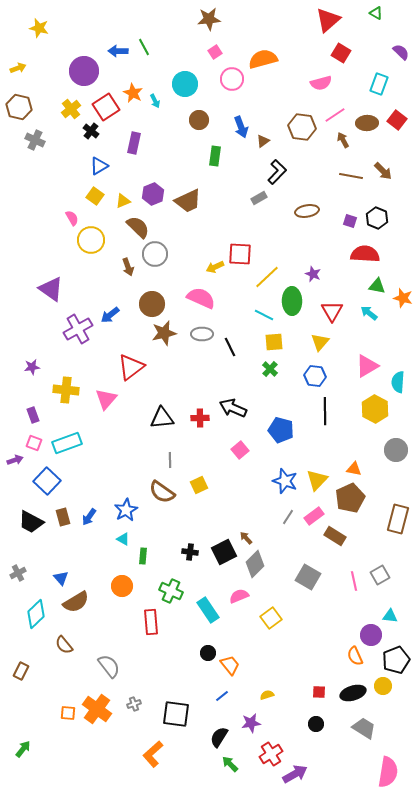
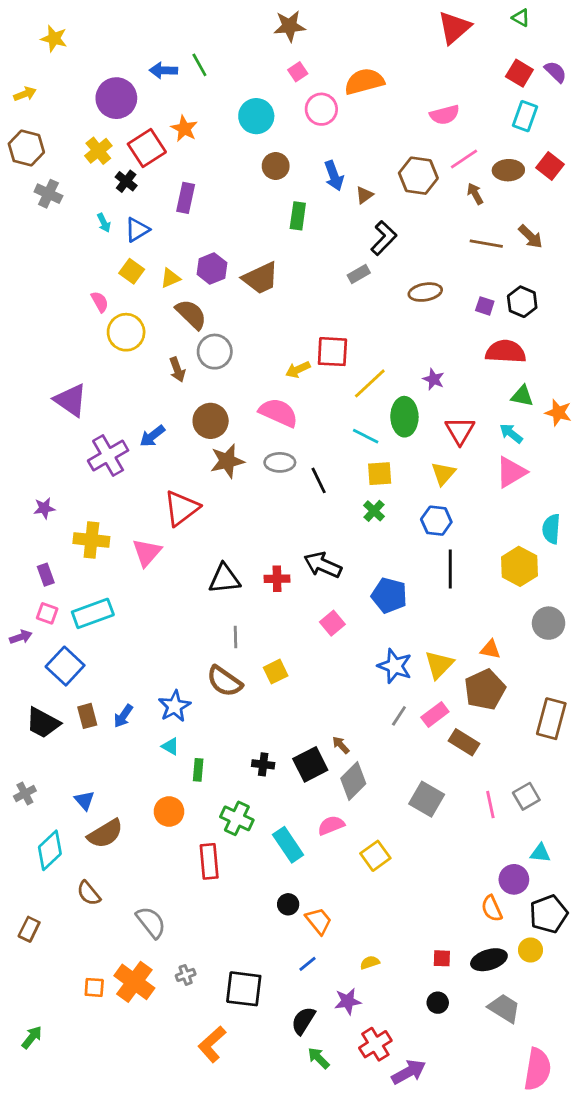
red square: (341, 53) -> (519, 73), moved
cyan arrow: (155, 101) -> (104, 223), moved
pink triangle: (367, 366) -> (511, 472), moved

